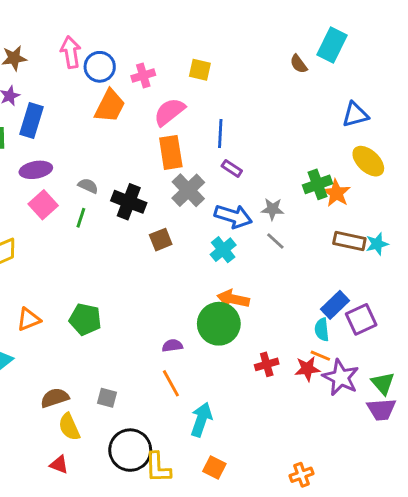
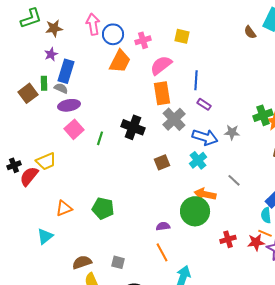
gray semicircle: (88, 186) -> (61, 88), moved
brown square: (161, 240) -> (162, 162), moved
gray line: (275, 241) -> (234, 180), moved

